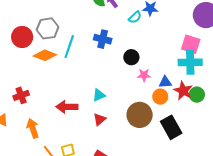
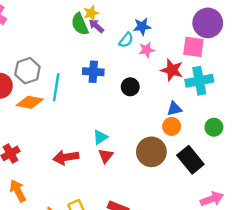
pink square: (191, 44) -> (193, 47), moved
pink star: (144, 75) -> (146, 50), moved
red star: (183, 91) -> (172, 70), moved
green circle: (197, 95) -> (214, 127), moved
red triangle: (100, 119) -> (106, 156), moved
orange arrow: (33, 128) -> (18, 191), moved

